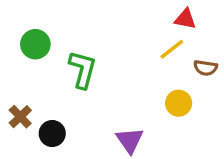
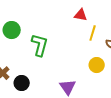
red triangle: (185, 19) -> (81, 15), moved
yellow line: (172, 49) -> (93, 33), turned -35

